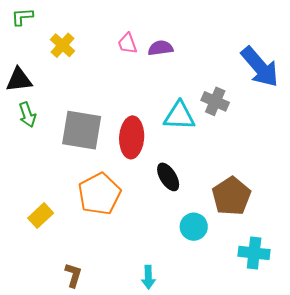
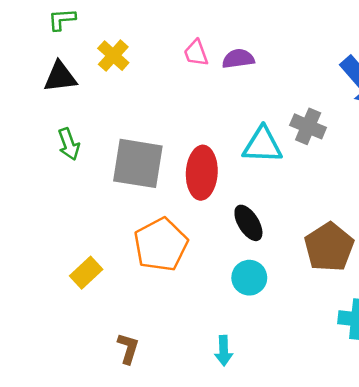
black triangle: (19, 80) -> (60, 77), moved
cyan circle: (194, 227) -> (249, 278), moved

